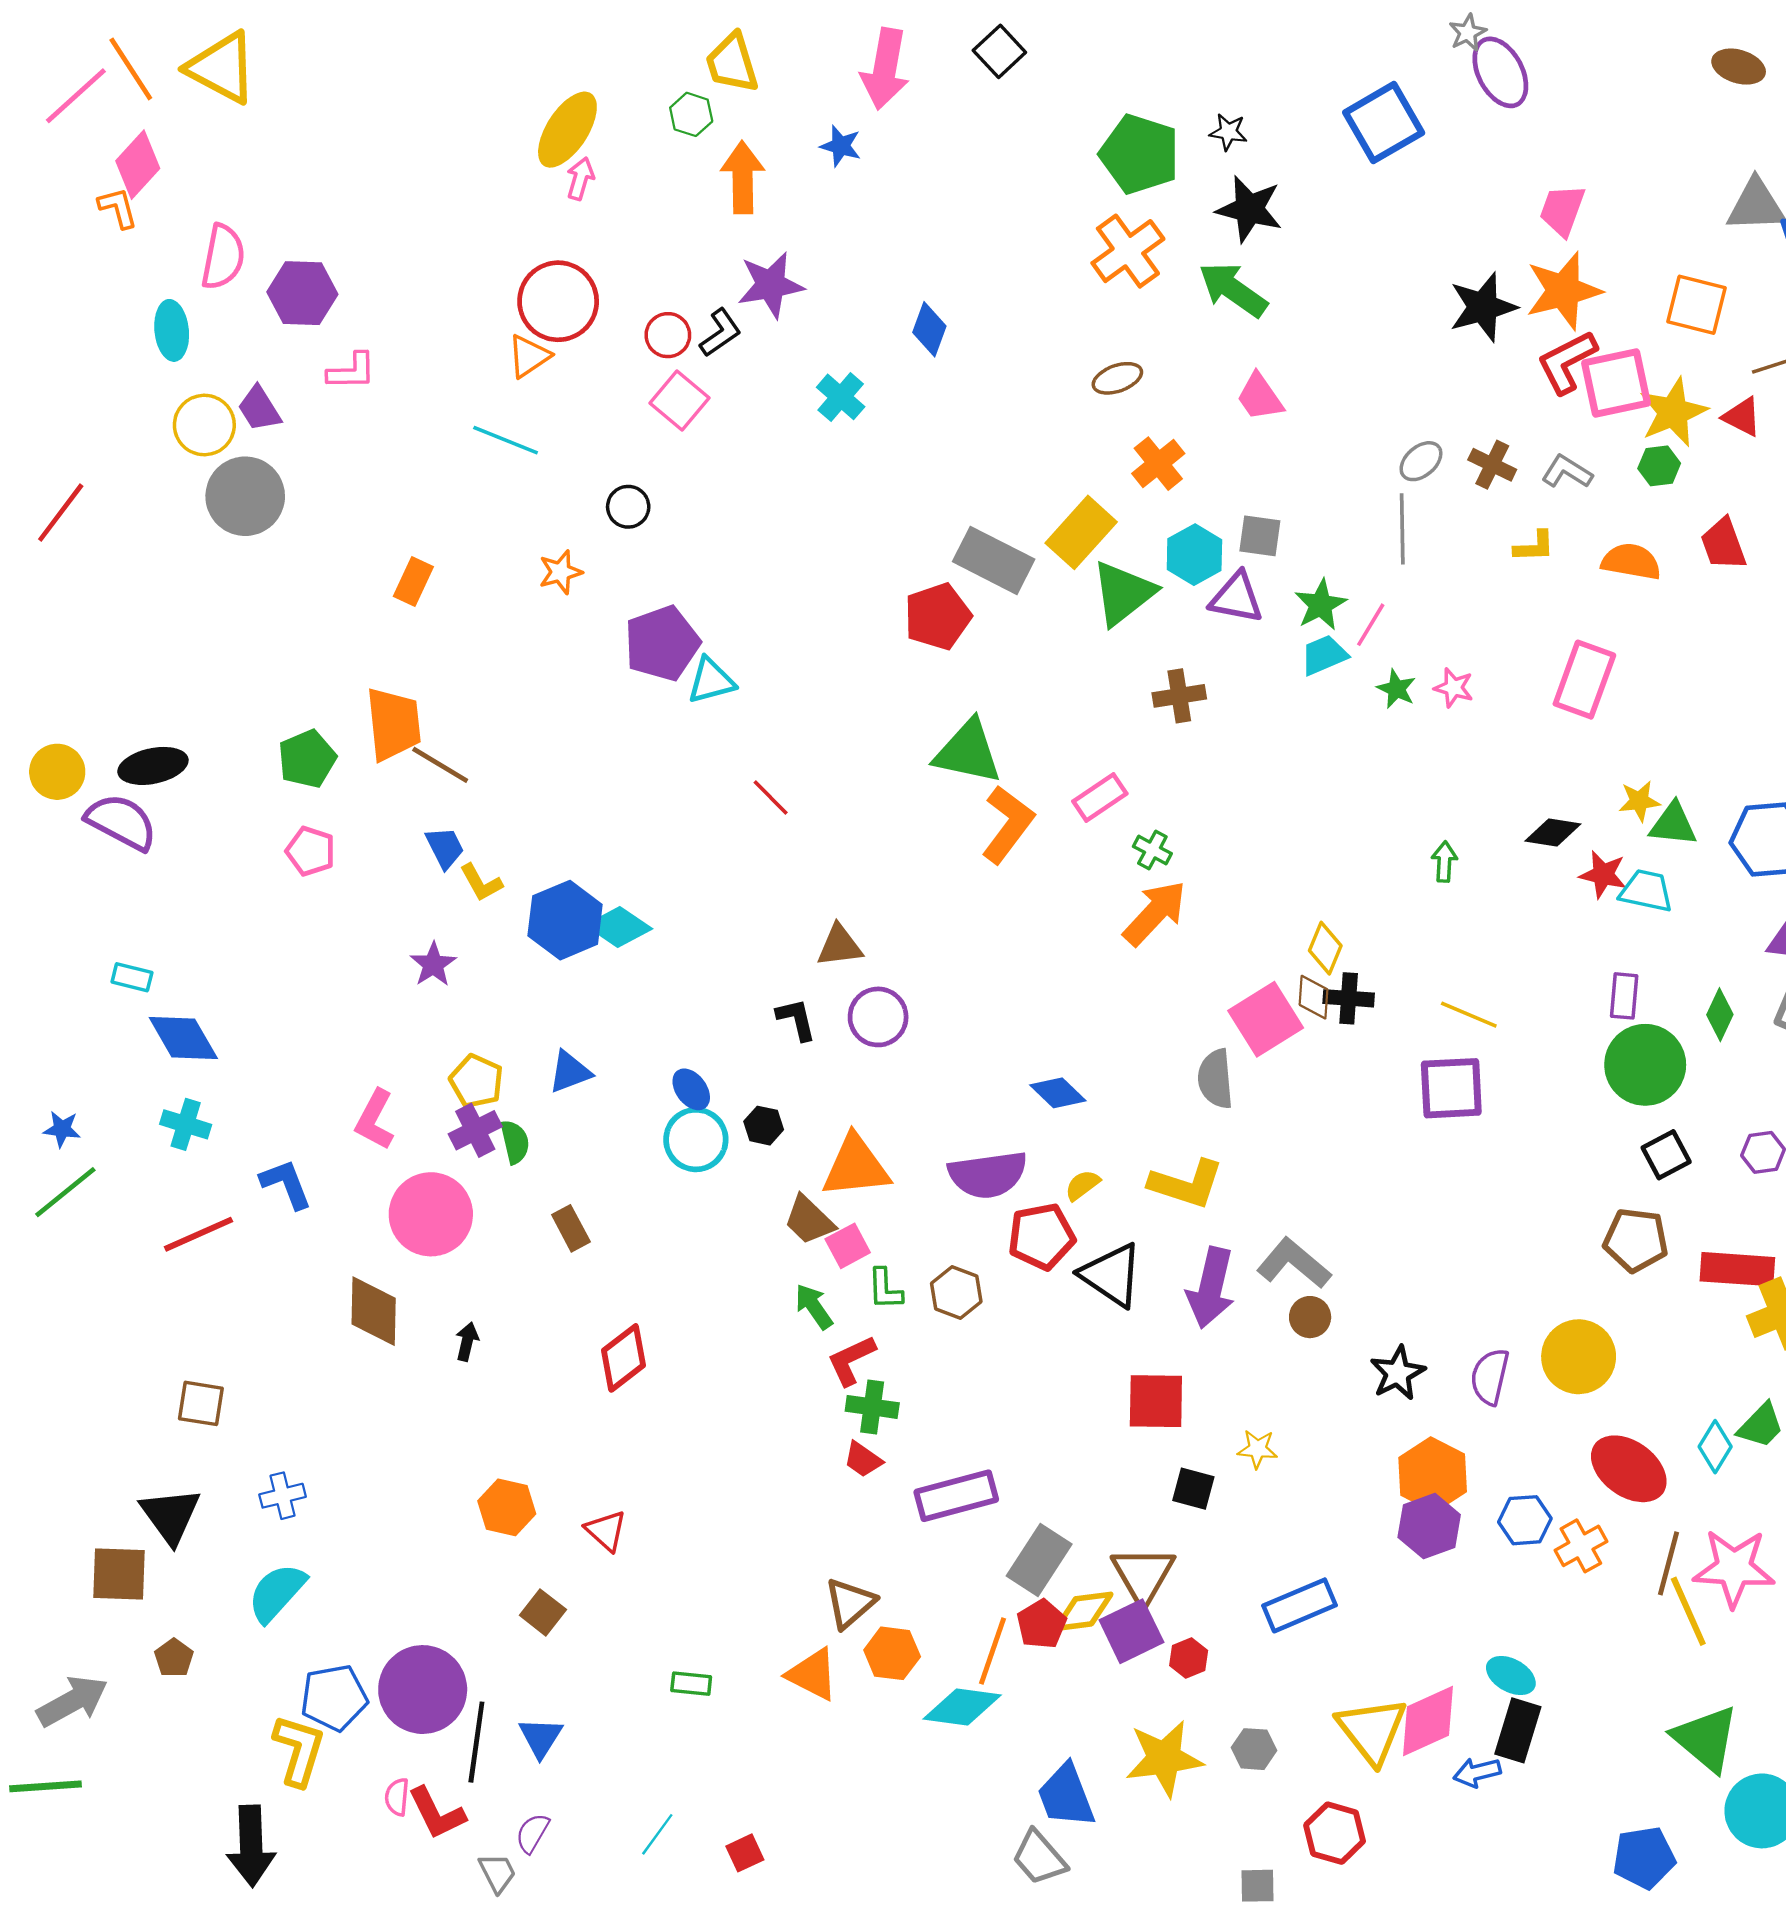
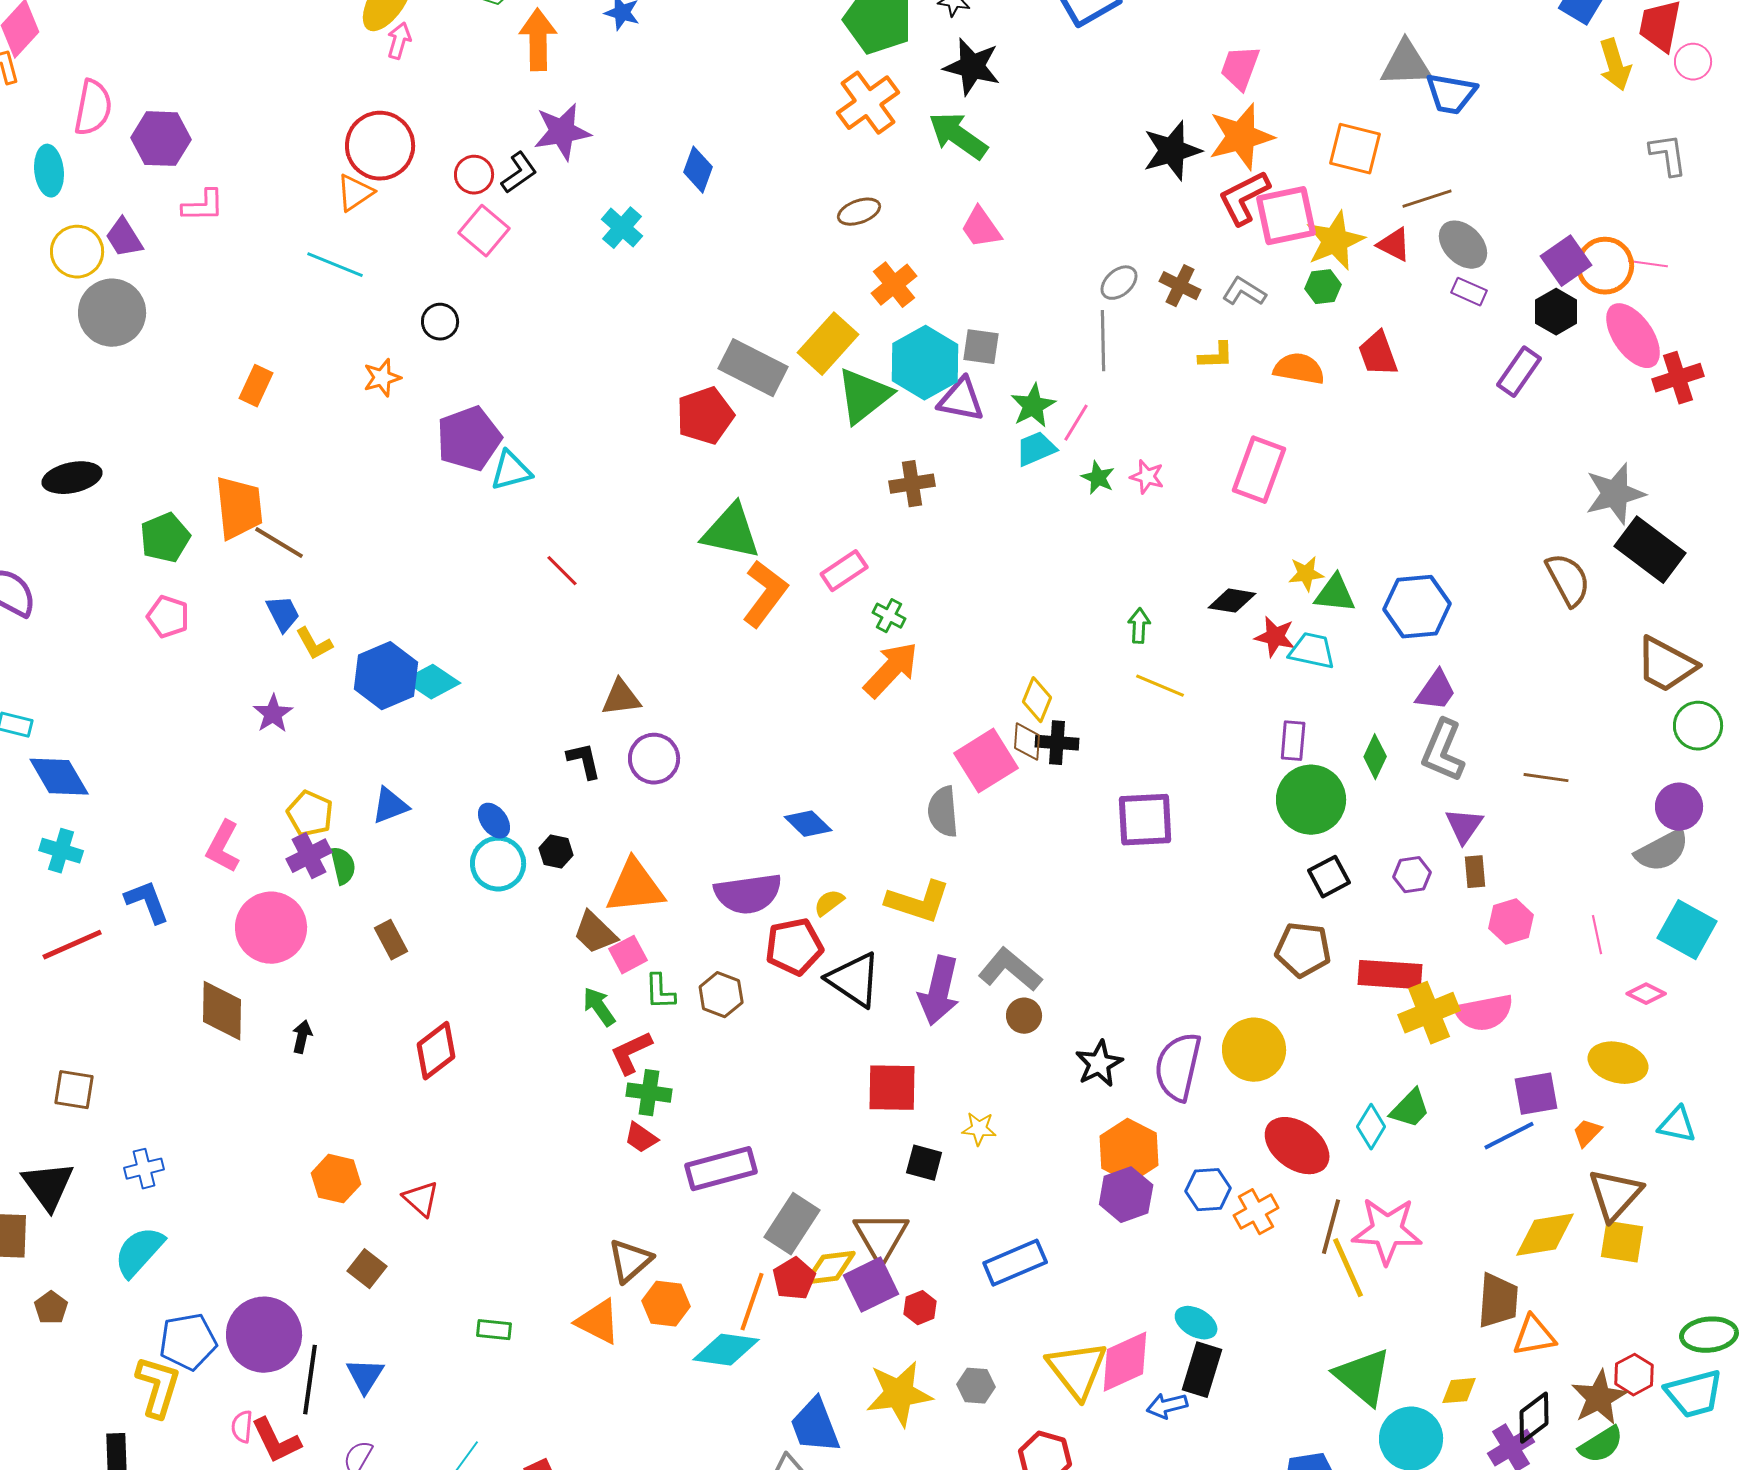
cyan hexagon: (1194, 555) -> (925, 363), size x1.4
black ellipse: (153, 766) -> (72, 478), moved
yellow line: (1469, 1015) -> (1160, 686), moved
purple semicircle: (1490, 1377) -> (1178, 1067), size x1.4

